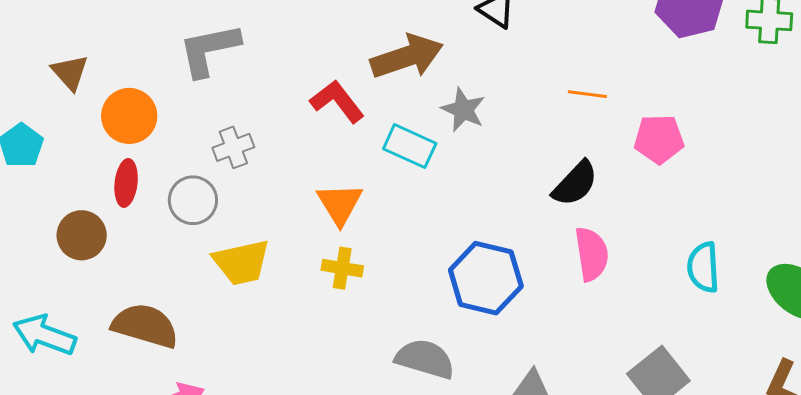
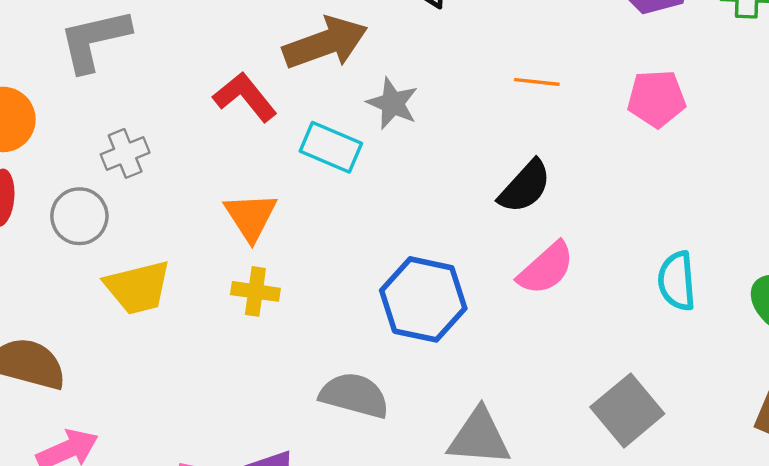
pink pentagon: (659, 139) -> (656, 99), moved
pink semicircle: (592, 254) -> (546, 268), turned 58

